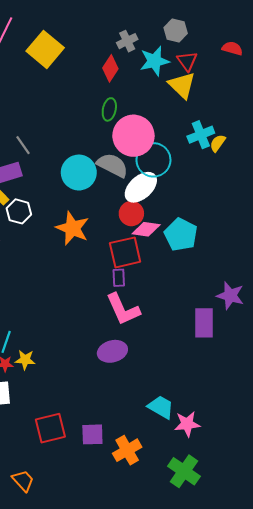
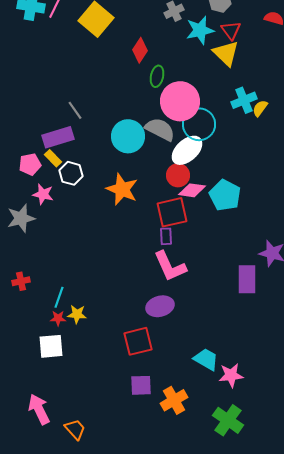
red diamond: (110, 68) -> (140, 50), moved
red square: (50, 428) -> (138, 341), moved

